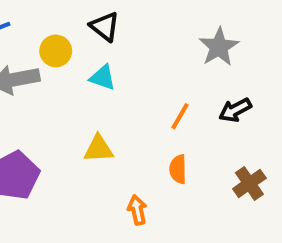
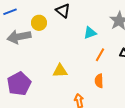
cyan triangle: (103, 77) -> (90, 33), moved, turned -40

